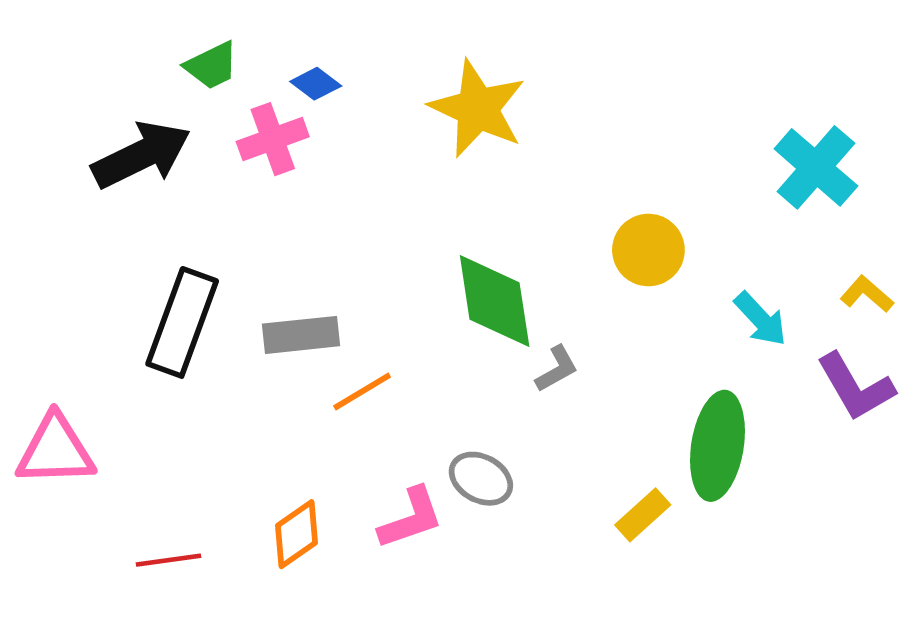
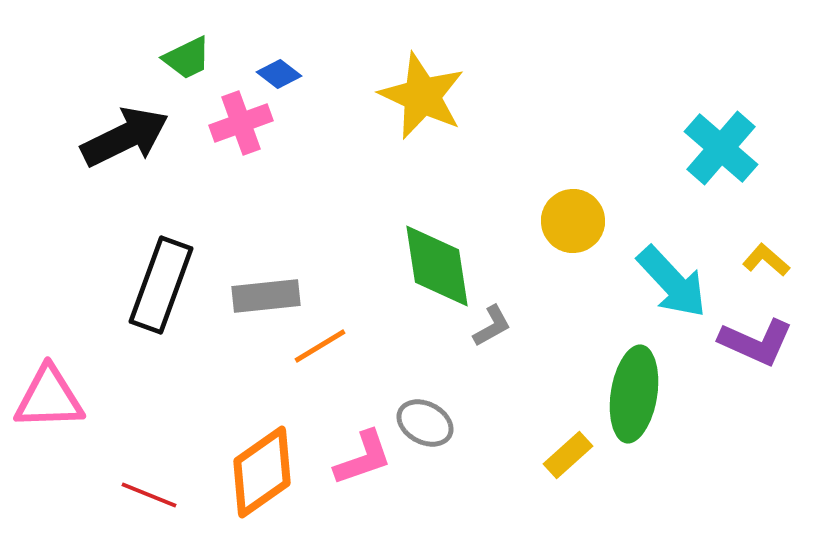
cyan arrow: (760, 319) -> (672, 282), size x1.5
purple L-shape: (856, 387) -> (756, 342), turned -36
orange diamond: (296, 534) -> (262, 472), size x1.5
red line: (169, 560) -> (149, 495), turned 30

